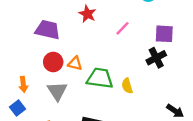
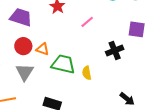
purple square: (164, 34) -> (137, 29), moved

